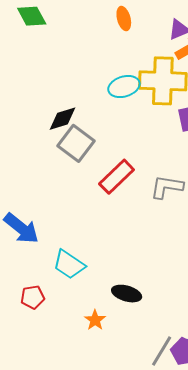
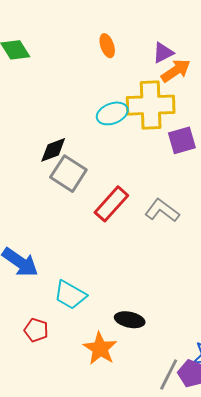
gray L-shape: (167, 187) -> (162, 210), turned 32
red pentagon: (33, 297) -> (36, 330), turned 30
orange star: (95, 320) -> (100, 348), size x1.6

